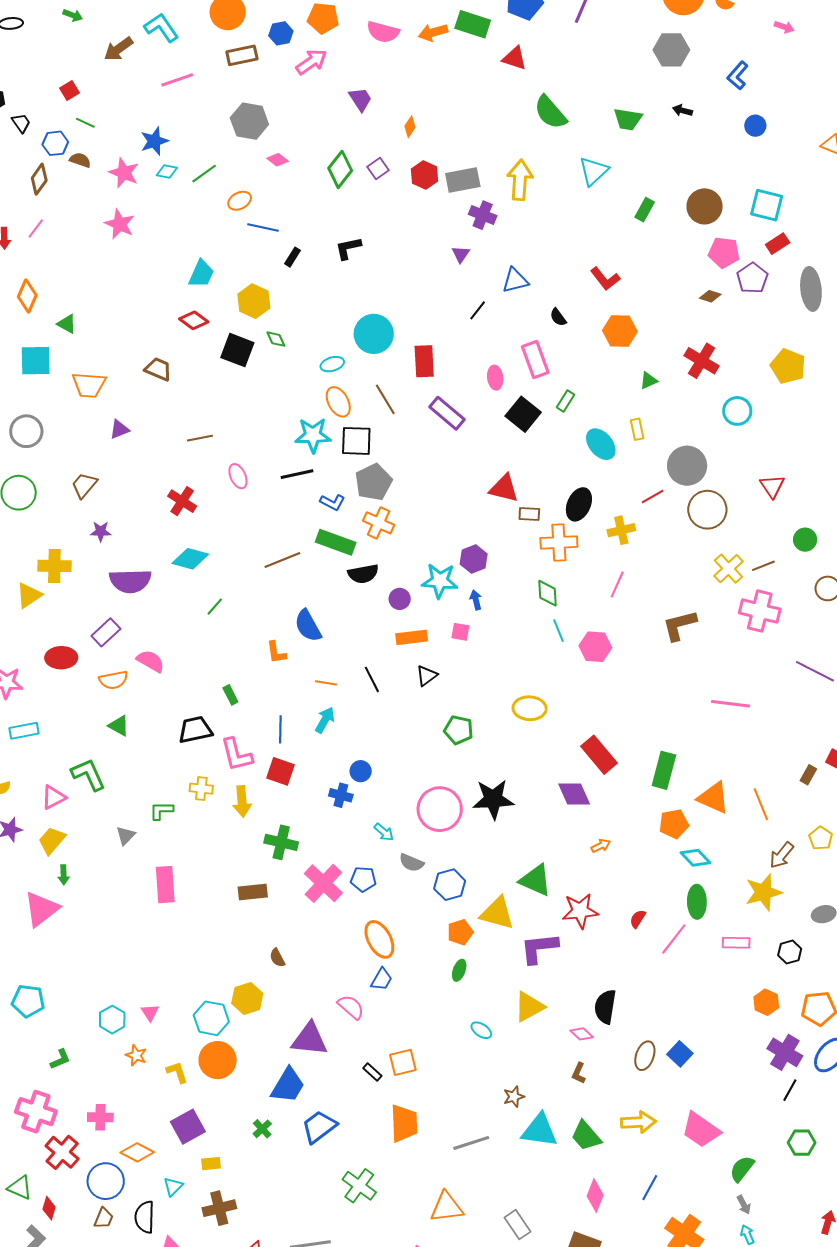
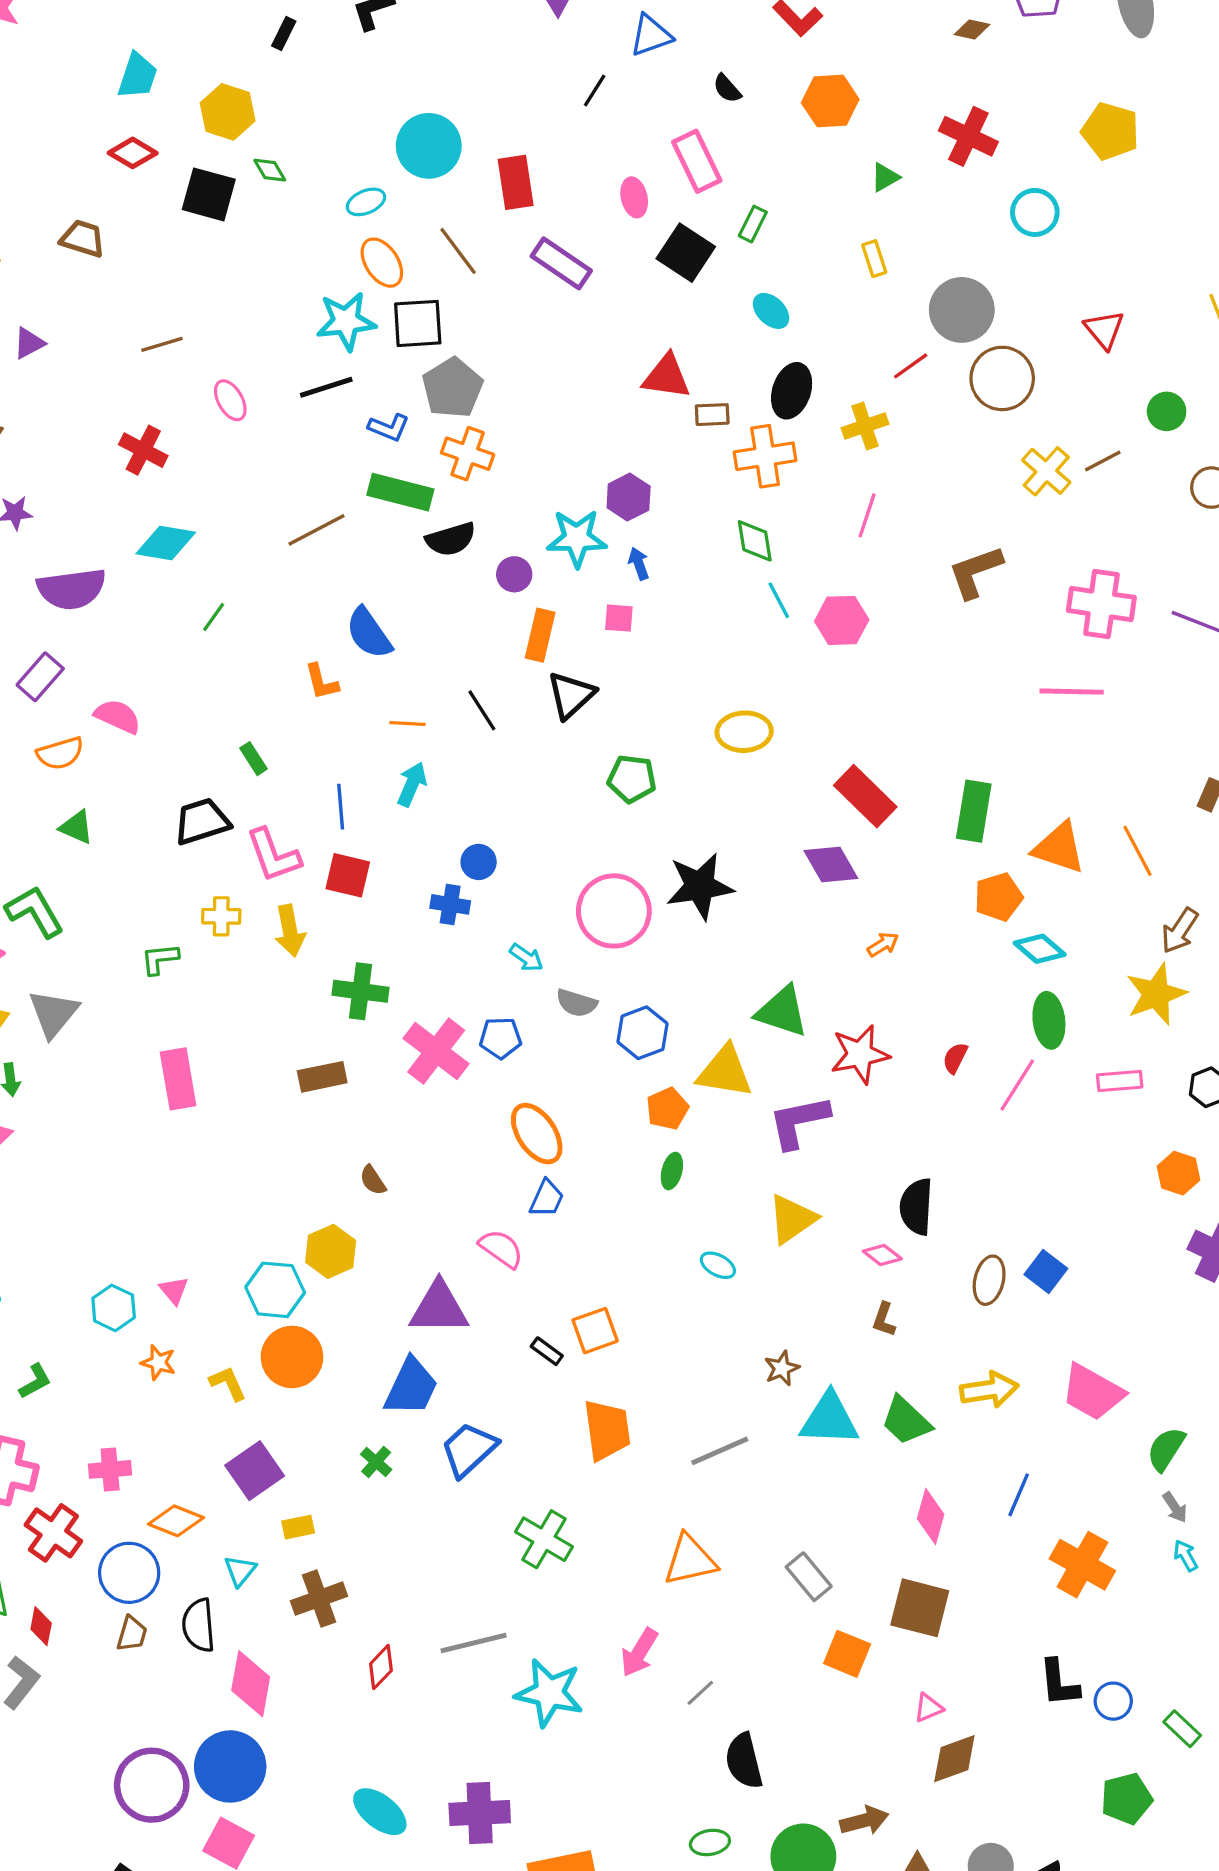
cyan ellipse: (601, 444) -> (771, 311), moved, size x0.7
pink cross: (760, 611) -> (1101, 604), moved
orange rectangle: (412, 637) -> (540, 635), turned -64
black triangle: (427, 676) -> (571, 695), size x1.4
gray triangle: (126, 836) -> (54, 1013), moved, size x1.6

